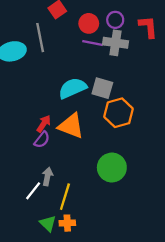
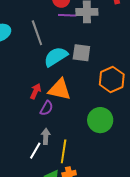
gray line: (40, 38) -> (37, 33), moved
orange hexagon: (119, 113) -> (112, 80), moved
purple semicircle: (42, 140) -> (46, 108), moved

